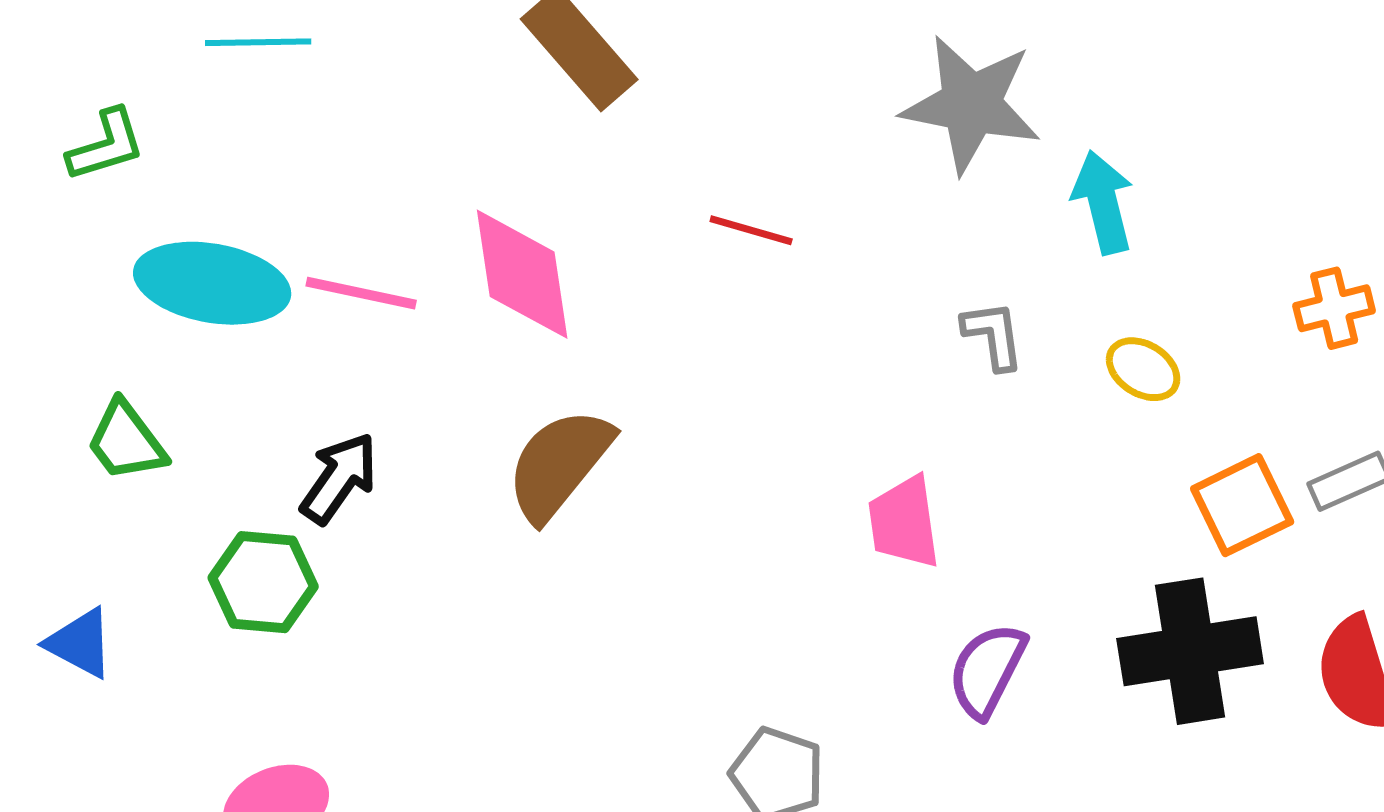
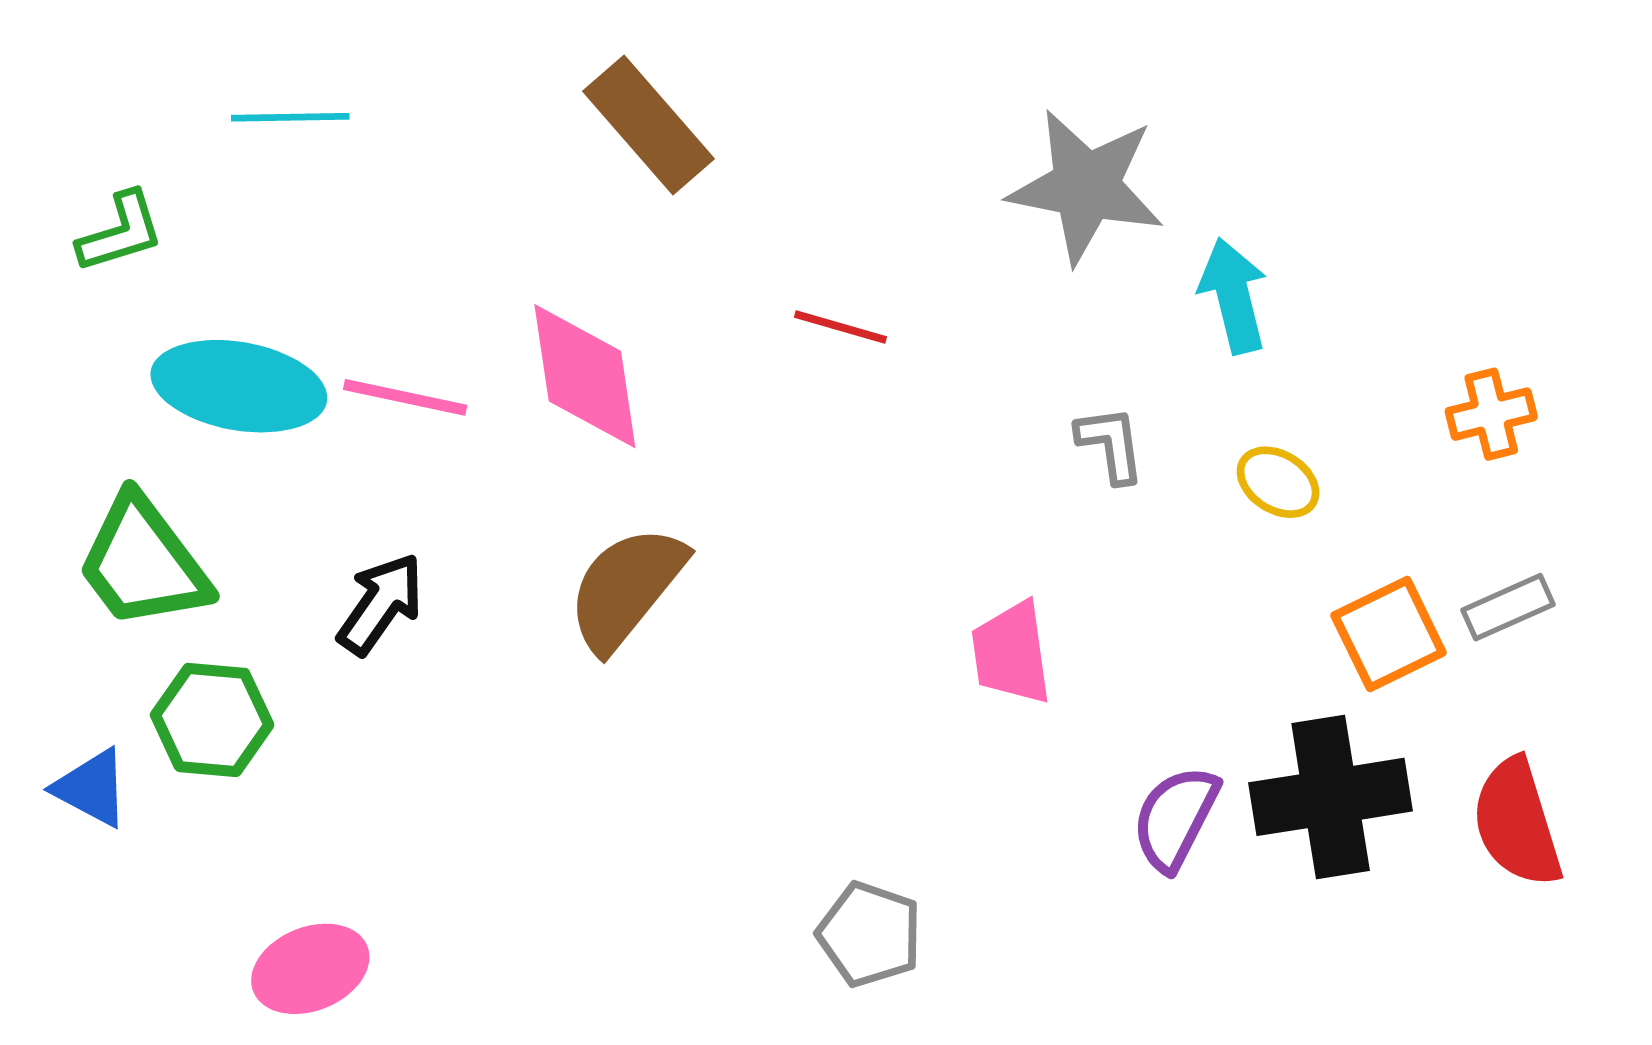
green trapezoid: (126, 441) -> (143, 563), size x1.5
green hexagon: (263, 582) -> (212, 720), moved
purple semicircle: (987, 670) -> (1175, 818), moved

